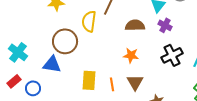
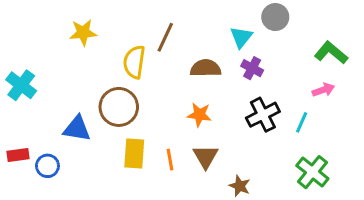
brown circle: (65, 41) -> (119, 107), moved
cyan cross: (18, 52) -> (21, 85), moved
red rectangle: (14, 81) -> (18, 155), turned 32

